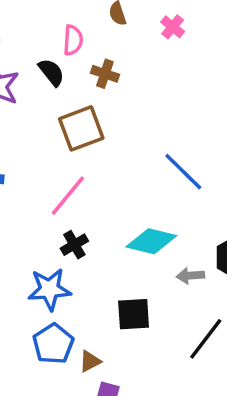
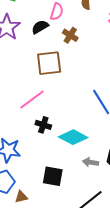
black semicircle: (51, 72) -> (40, 27), turned -96
black cross: (74, 245) -> (43, 125), moved, turned 35

